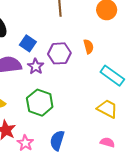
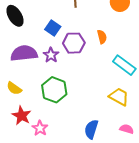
blue square: (28, 43) -> (53, 28), moved
blue semicircle: (57, 140) -> (91, 129), moved
pink semicircle: (107, 142) -> (127, 129), moved

